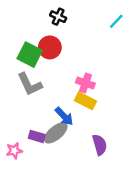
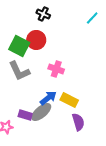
pink cross: (85, 83) -> (56, 69), moved
yellow rectangle: (85, 101) -> (69, 100), moved
blue arrow: (64, 116) -> (48, 98), turned -84

